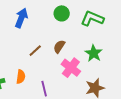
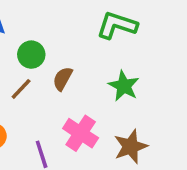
green circle: (62, 13) -> (31, 55), moved
pink cross: (71, 68) -> (81, 133), moved

